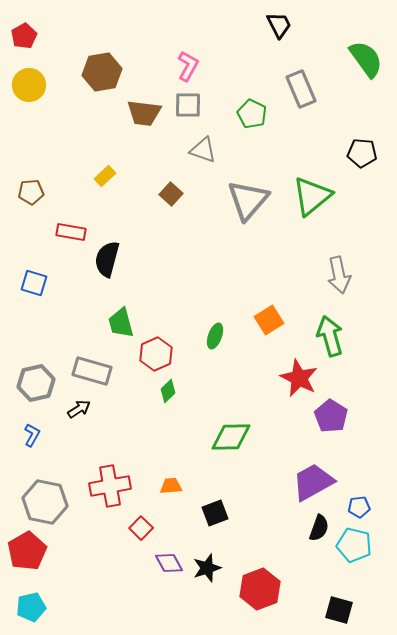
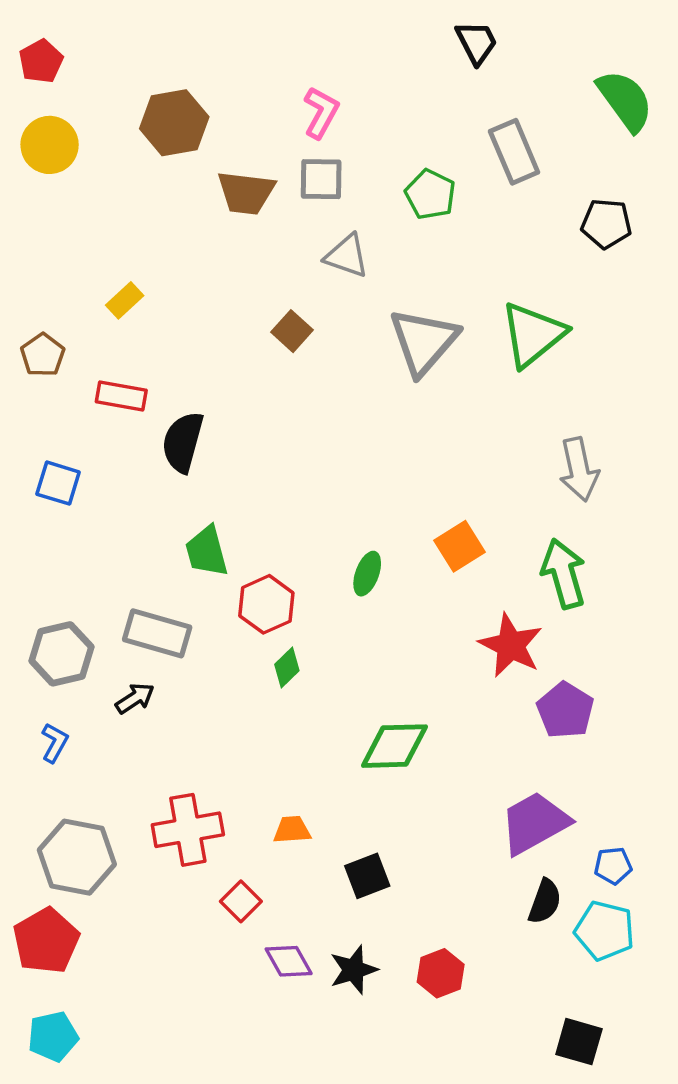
black pentagon: (362, 153) -> (606, 223), moved
yellow rectangle: (105, 176) -> (125, 300), moved
brown pentagon: (31, 192) -> (43, 355), moved, turned -30
red hexagon: (260, 589) -> (441, 973), moved, size x0.7

